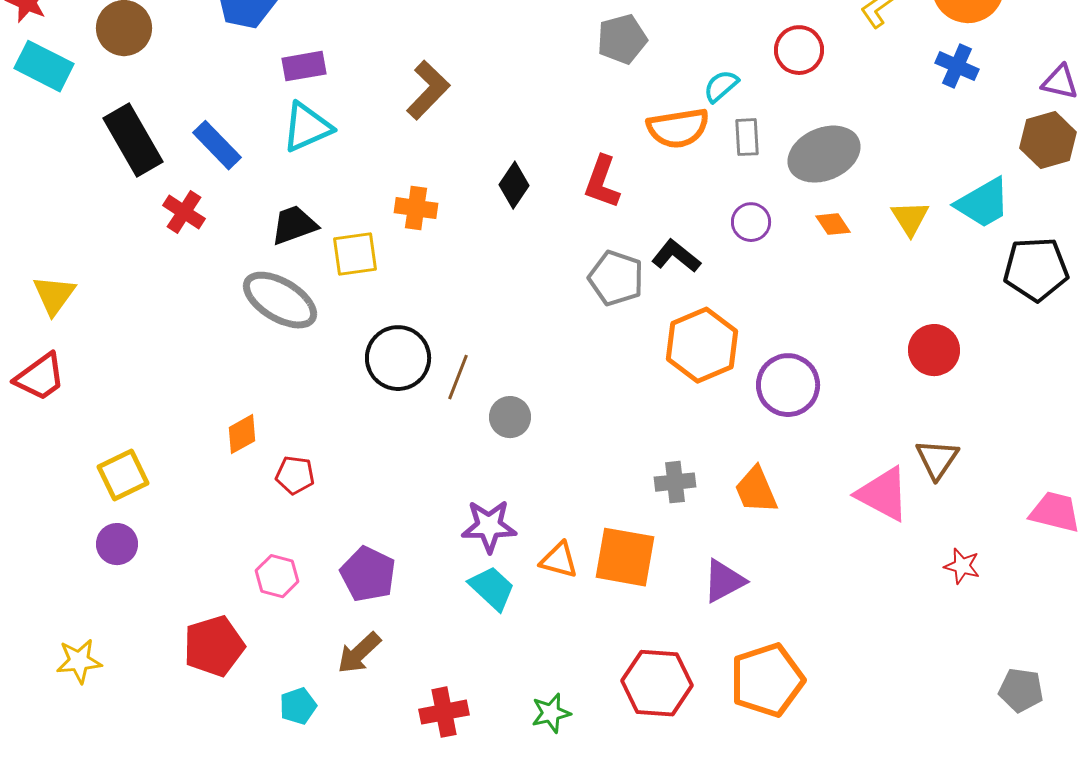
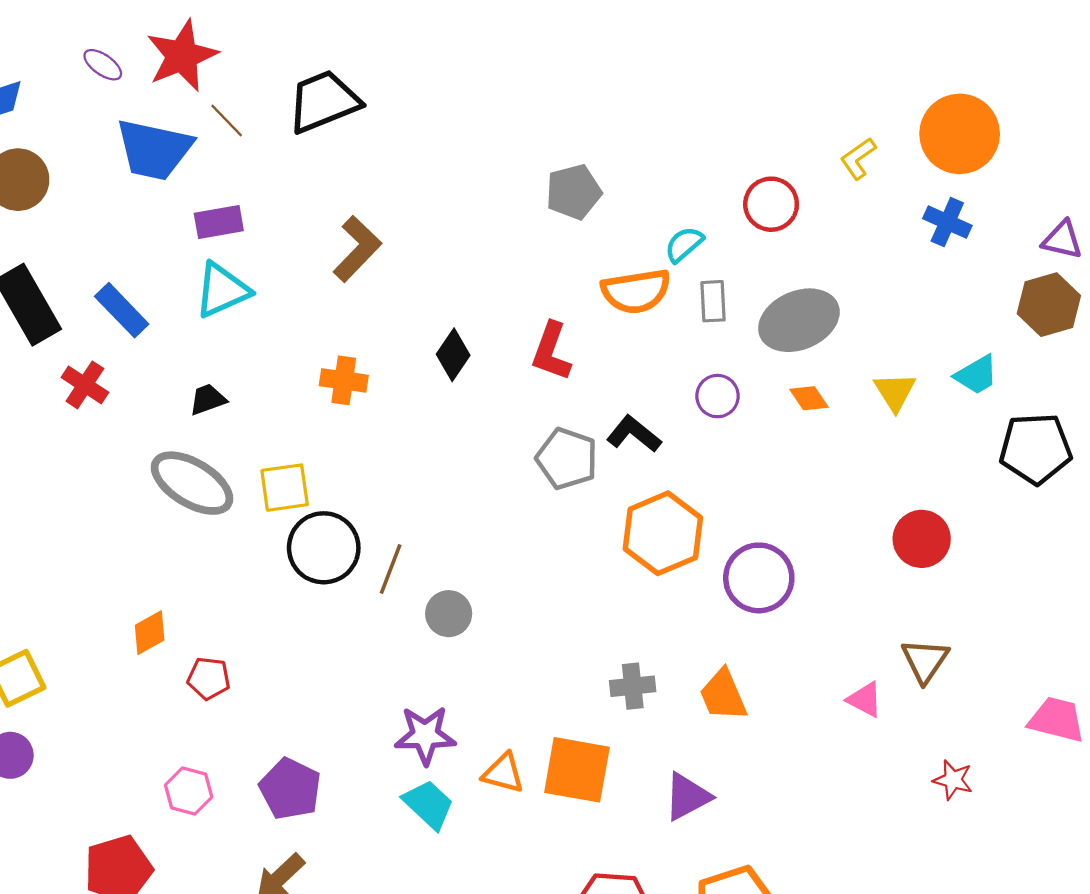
cyan trapezoid: (983, 203) -> (976, 375), size x0.7
black trapezoid: (294, 225) -> (208, 399), size x0.7
yellow square: (355, 254) -> (285, 488), moved
pink triangle: (883, 494) -> (865, 700), size x0.6

